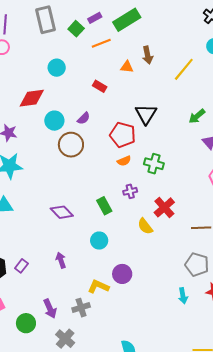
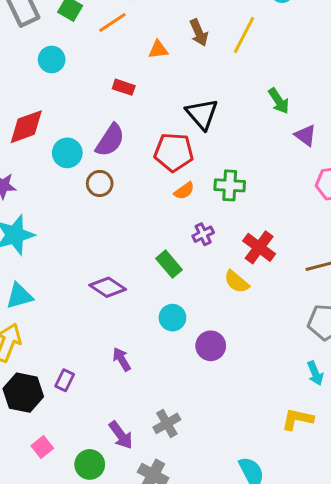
brown arrow: (148, 55) -> (199, 33), moved
cyan circle: (57, 68) -> (52, 60), moved
green arrow: (197, 116) -> (279, 101), turned -72
purple semicircle: (84, 118) -> (110, 140), size x1.6
brown circle: (71, 145) -> (100, 183), size x0.7
purple circle: (122, 274) -> (211, 346), moved
yellow L-shape: (98, 287) -> (297, 419), moved

